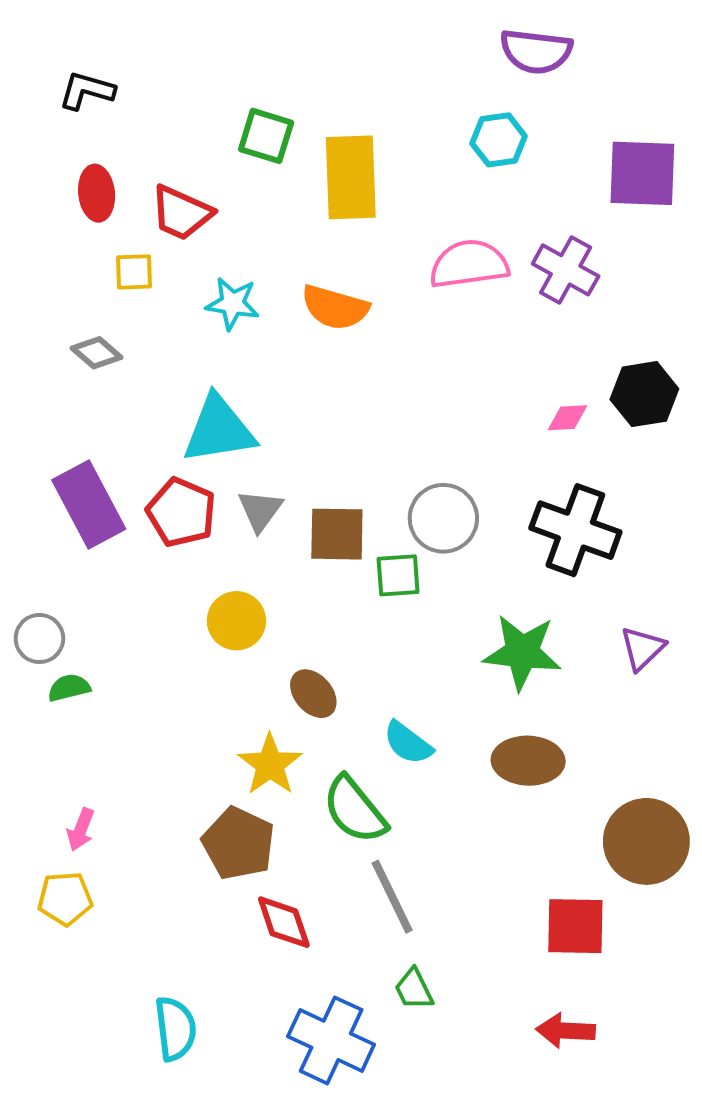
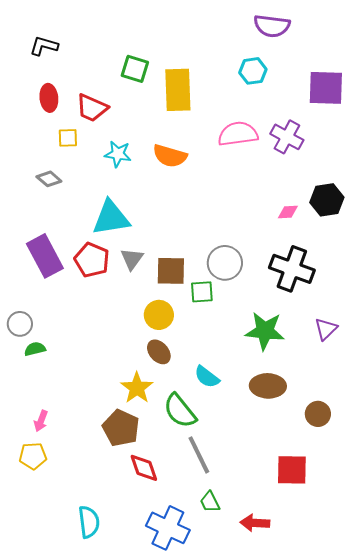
yellow circle: (236, 621) -> (159, 315), moved
brown circle: (646, 841) -> (318, 414), moved, size x0.6
red arrow: (566, 1031) -> (255, 523), moved

